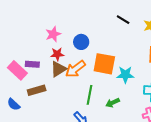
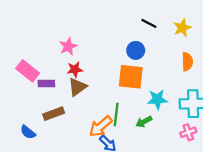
blue circle: (81, 42) -> (136, 50), moved
orange arrow: (75, 69) -> (101, 126), moved
pink rectangle: (17, 70) -> (28, 71), moved
cyan star: (125, 75) -> (157, 99), moved

